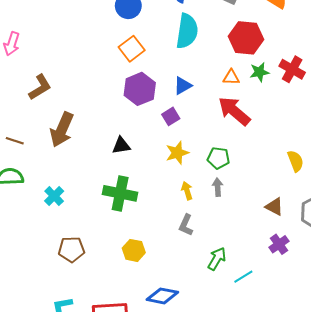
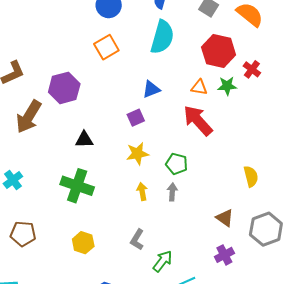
red cross: (292, 69) -> (252, 69), moved, size x0.7
purple hexagon: (140, 89) -> (64, 88), moved
gray L-shape: (186, 225) -> (137, 240), moved

